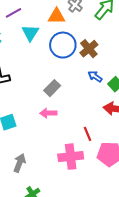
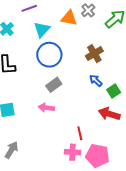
blue circle: (63, 45) -> (49, 55), moved
pink cross: (71, 157) -> (72, 152), moved, size x0.7

